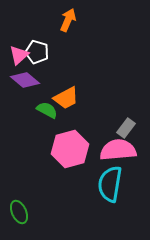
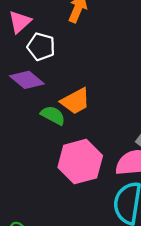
pink triangle: (19, 55) -> (20, 22), moved

